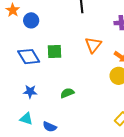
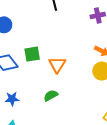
orange triangle: (93, 45) -> (57, 65), moved

